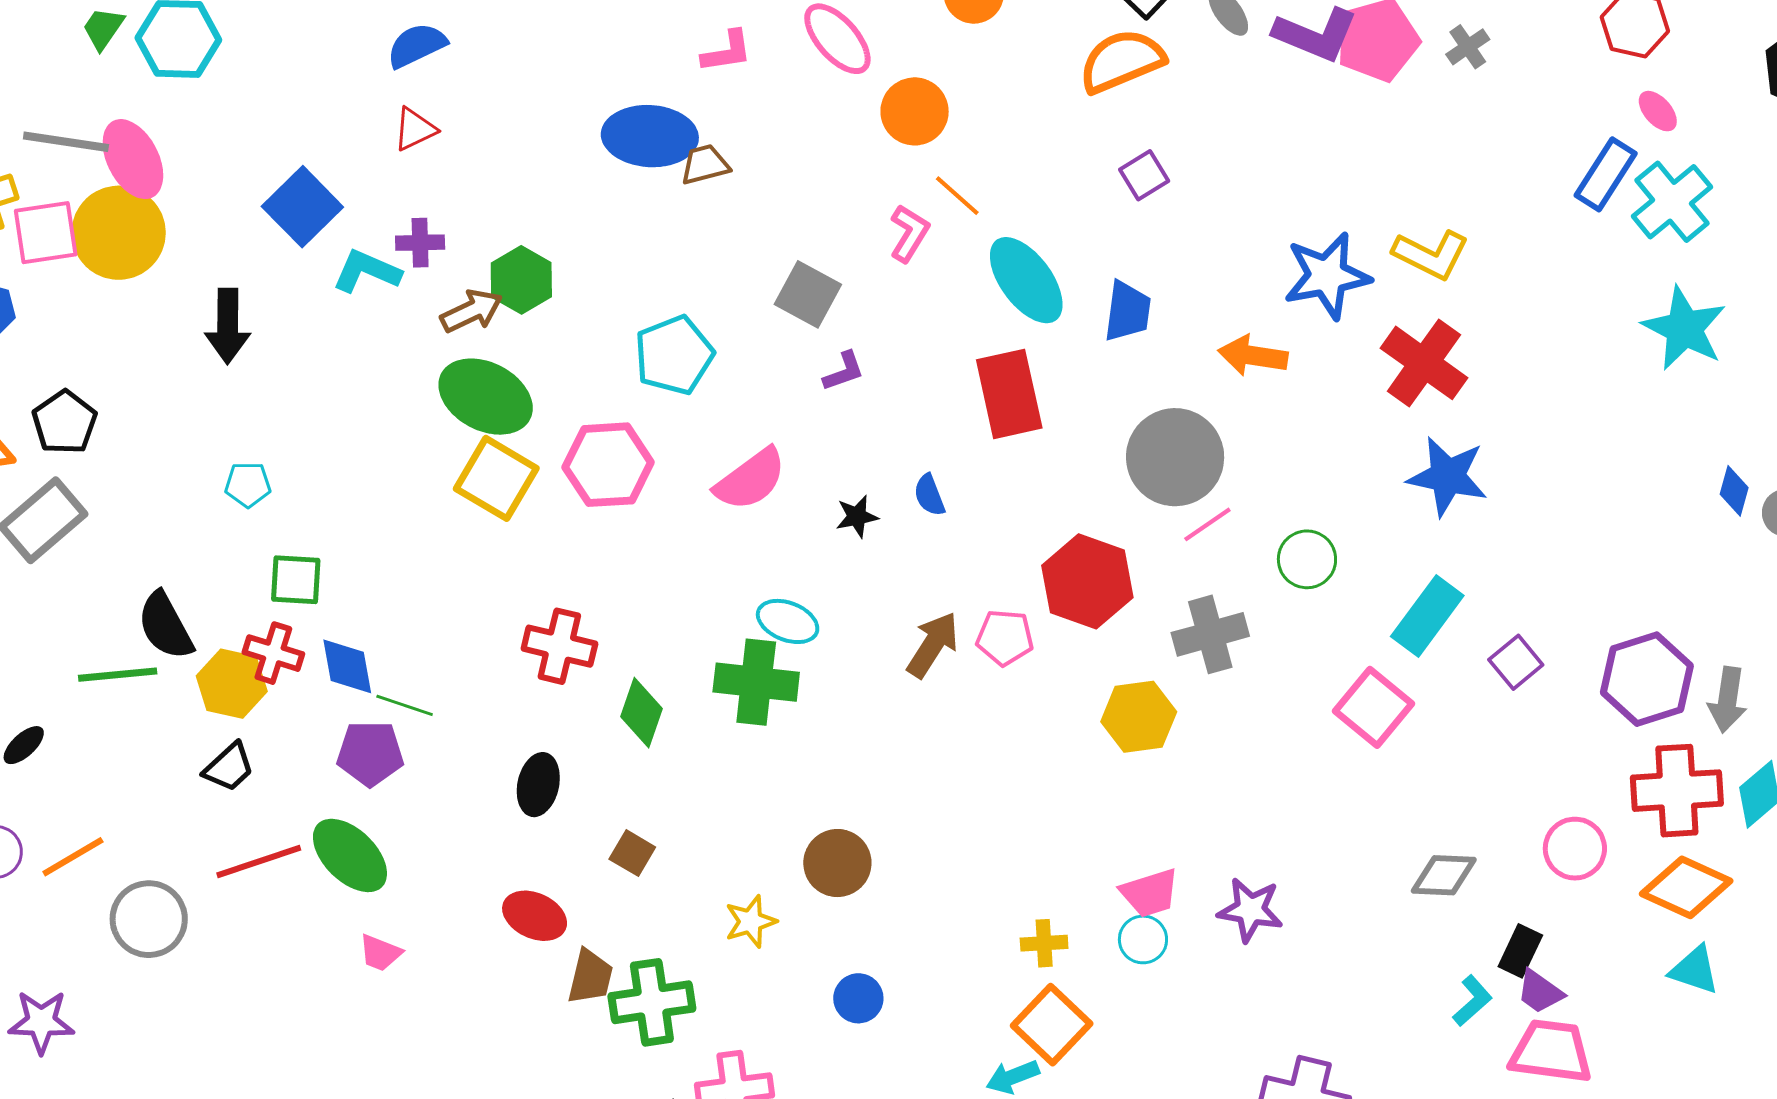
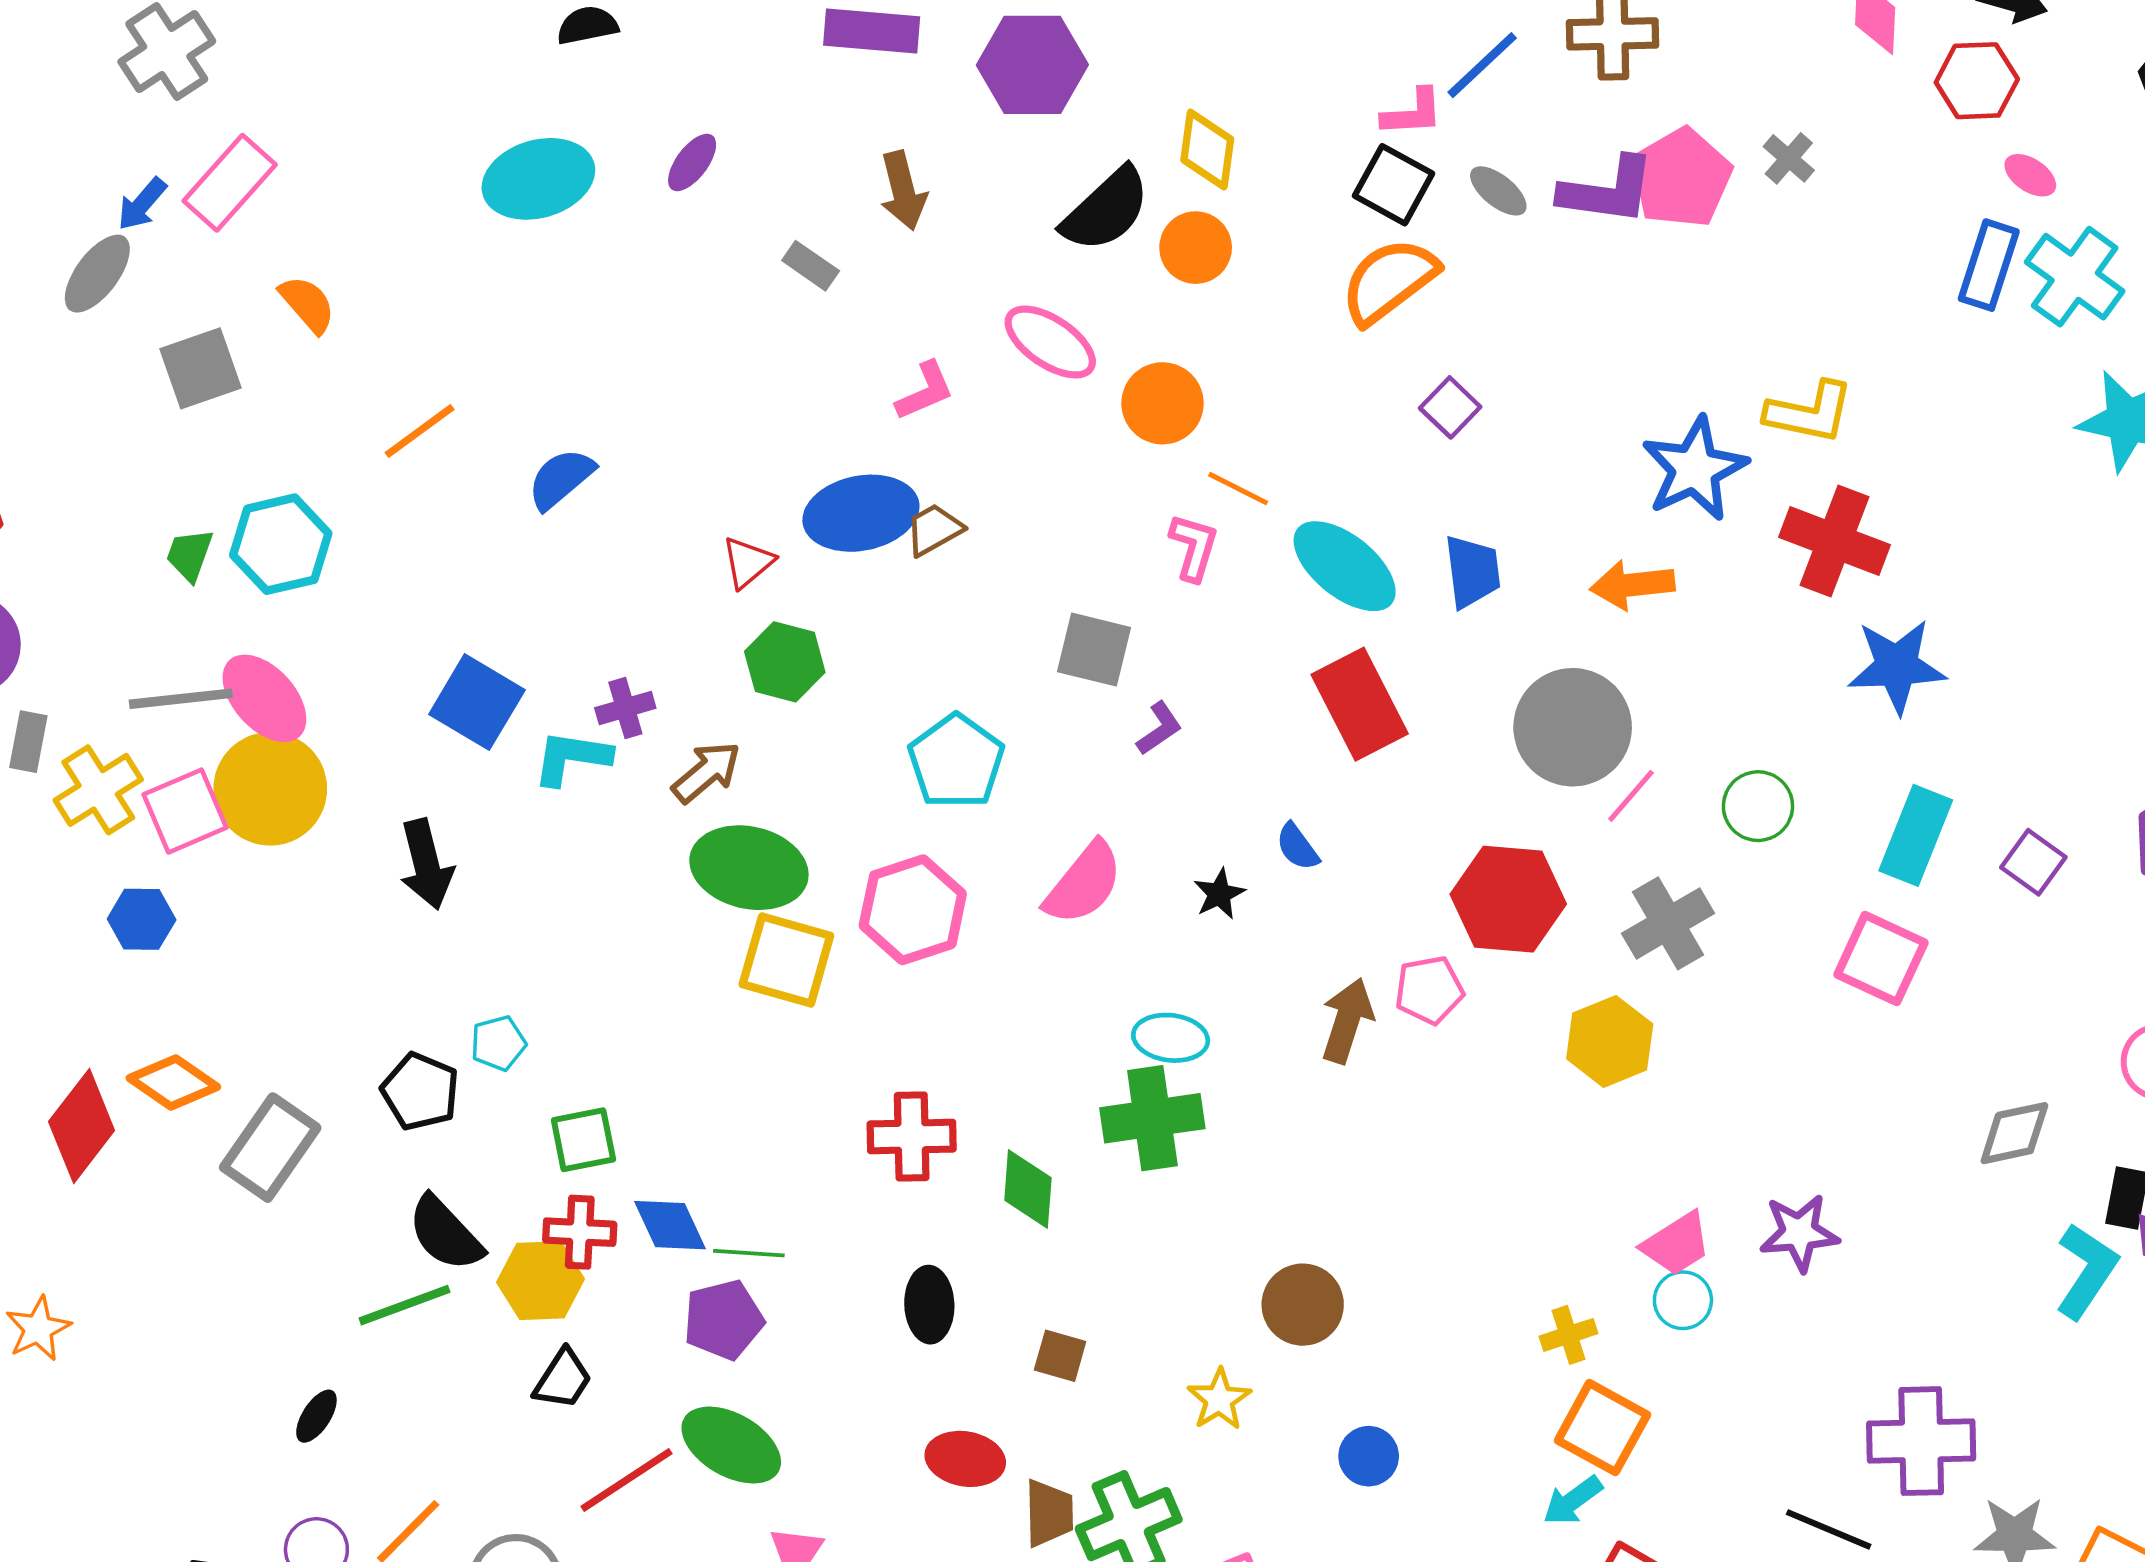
red triangle: (415, 129) -> (748, 562), moved
green hexagon: (521, 280) -> (785, 662), moved
black pentagon: (65, 422) -> (420, 1092), moved
cyan L-shape: (1472, 1001) -> (2086, 1271), size x1.5

